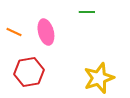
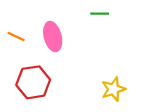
yellow star: (99, 78) -> (113, 89), size x0.7

